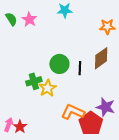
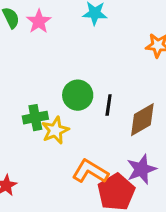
brown diamond: (101, 58) -> (142, 120), moved
purple star: (105, 107) -> (141, 169), turned 30

